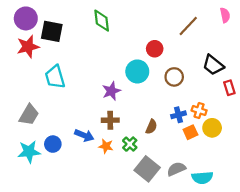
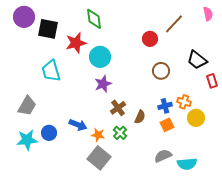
red star: (28, 47) -> (76, 43), moved
red circle: (155, 49) -> (150, 39), moved
cyan circle: (137, 71) -> (100, 57), moved
brown cross: (110, 120) -> (118, 108), moved, turned -35
orange square: (190, 132) -> (167, 125), moved
gray square: (147, 169) -> (99, 158), moved

